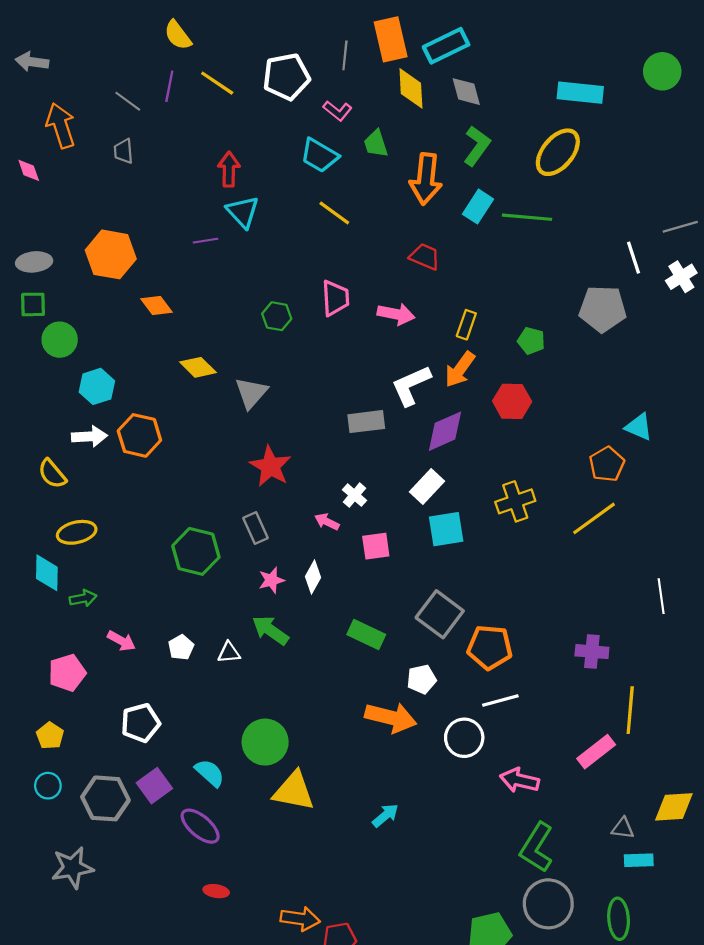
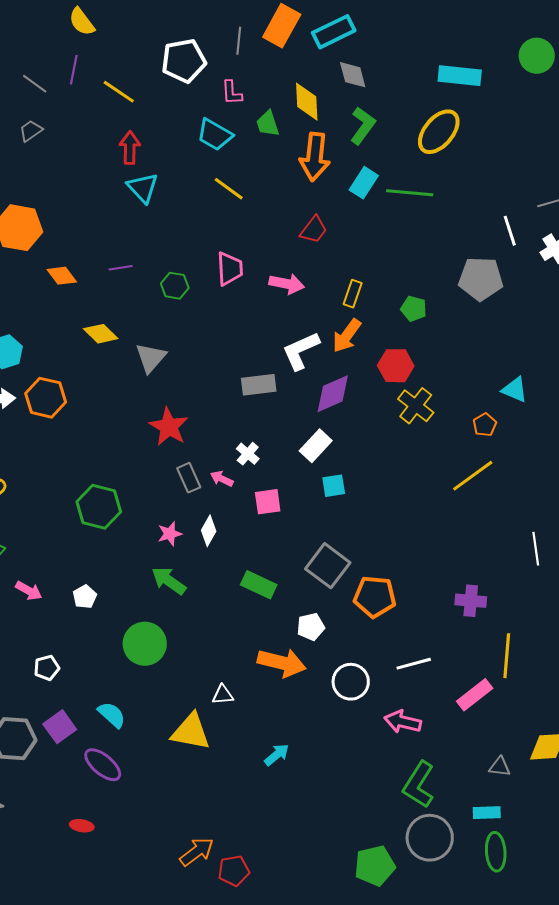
orange rectangle: (391, 39) -> (282, 26), turned 42
yellow line: (217, 83) -> (119, 92), moved
yellow diamond: (411, 88) -> (307, 102), moved
pink L-shape: (337, 111) -> (232, 93), turned 48
gray trapezoid: (123, 151) -> (31, 131), turned 60
purple line: (205, 241) -> (121, 268), moved
red trapezoid: (425, 257) -> (314, 230), turned 104
orange pentagon: (607, 464) -> (485, 425), size x0.7
yellow cross: (515, 501) -> (416, 406), moved, turned -33
gray rectangle: (256, 528) -> (189, 478), moved
cyan square: (446, 529) -> (334, 486), size x0.7
white triangle: (229, 653) -> (223, 695), moved
white line: (500, 701) -> (414, 664), moved
white pentagon: (141, 723) -> (47, 668), size x0.7
green circle: (265, 742) -> (145, 644), moved
cyan rectangle: (639, 860) -> (487, 813), moved
red ellipse: (216, 891) -> (82, 826), moved
orange arrow: (300, 919) -> (197, 852), turned -45

